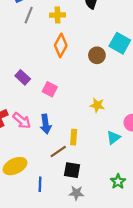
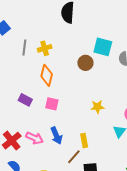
gray line: (29, 15) -> (24, 48), moved
yellow cross: (58, 15) -> (45, 48), moved
orange diamond: (61, 45) -> (47, 75), moved

